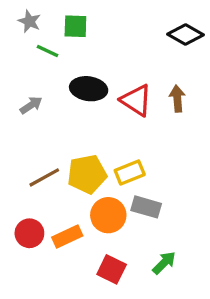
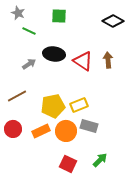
green square: (75, 26) -> (59, 16), moved
gray arrow: (31, 105) -> (29, 64), moved
brown line: (44, 177) -> (17, 96), moved
red circle: (29, 233) -> (13, 129), moved
orange rectangle: (67, 237) -> (41, 131), moved

